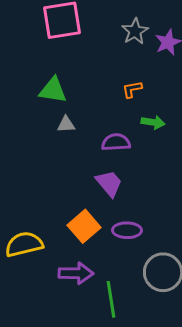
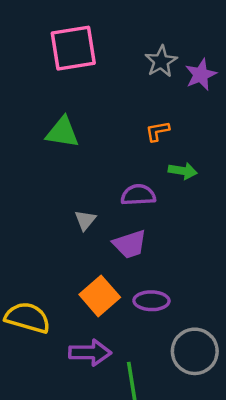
gray triangle: (66, 124) -> (85, 220), moved, turned -48
purple trapezoid: (109, 183) -> (130, 244), turned 112
yellow semicircle: (24, 244) -> (28, 318), turned 30

